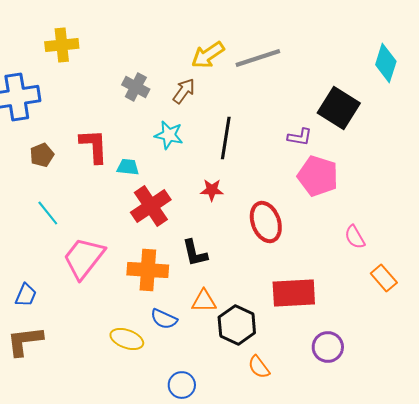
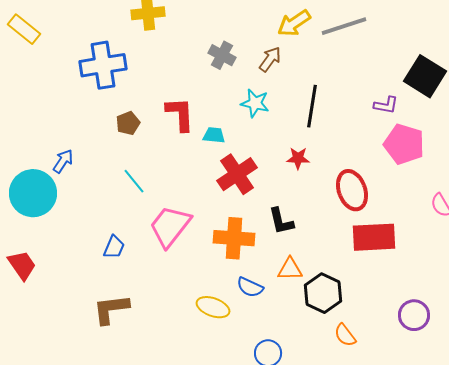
red rectangle: (294, 293) -> (374, 237), moved
blue trapezoid: (26, 295) -> (114, 247), moved

